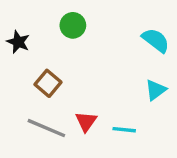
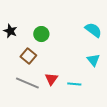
green circle: (73, 25) -> (41, 34), moved
cyan triangle: (156, 90) -> (93, 60), turned -32

